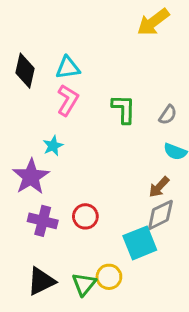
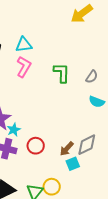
cyan star: (53, 146) -> (14, 130), moved
brown arrow: (159, 187) -> (67, 149), moved
cyan square: (140, 243) -> (73, 164), size x0.6

